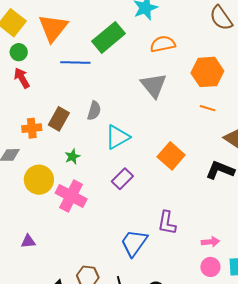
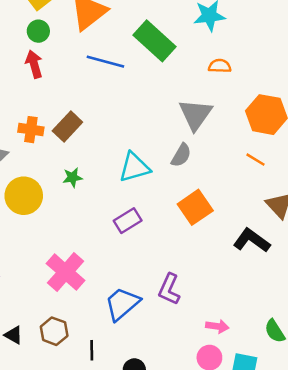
green rectangle: (109, 37) -> (155, 41), turned 68
orange semicircle: (163, 44) -> (220, 66), size x0.7
gray semicircle: (94, 111) -> (181, 155), moved
pink cross: (71, 196) -> (66, 272), moved

